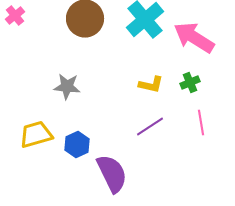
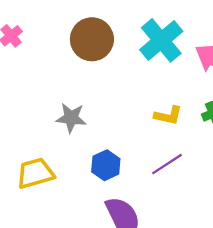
blue hexagon: (77, 144) -> (106, 165), moved

